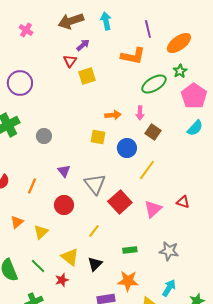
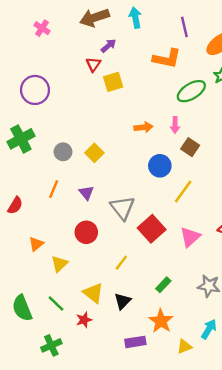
yellow square: (98, 137) -> (94, 153), moved, turned 35
orange line: (32, 186) -> (54, 189), moved
orange triangle: (17, 222) -> (36, 244), moved
green rectangle: (130, 250) -> (163, 285), turned -40
orange star: (128, 281) -> (161, 321), turned 30

